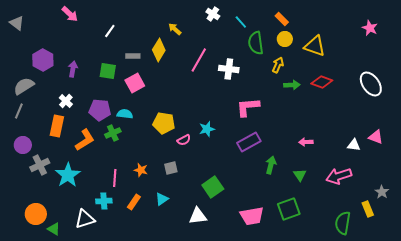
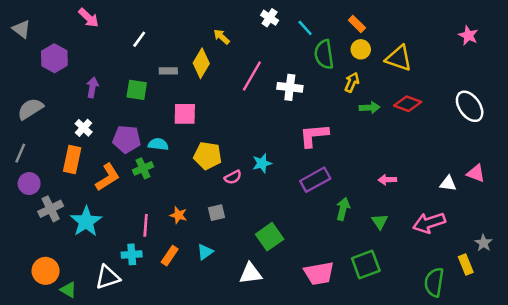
purple hexagon: (43, 60) -> (54, 58), moved
pink square: (135, 83) -> (185, 114), moved, turned 30
gray line: (19, 111) -> (20, 153), moved

